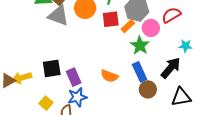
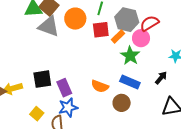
red semicircle: (171, 15) -> (149, 23), moved
black arrow: (171, 68) -> (161, 78), size x0.6
blue rectangle: (140, 72) -> (130, 82), turned -42
brown circle: (148, 89) -> (122, 103), moved

